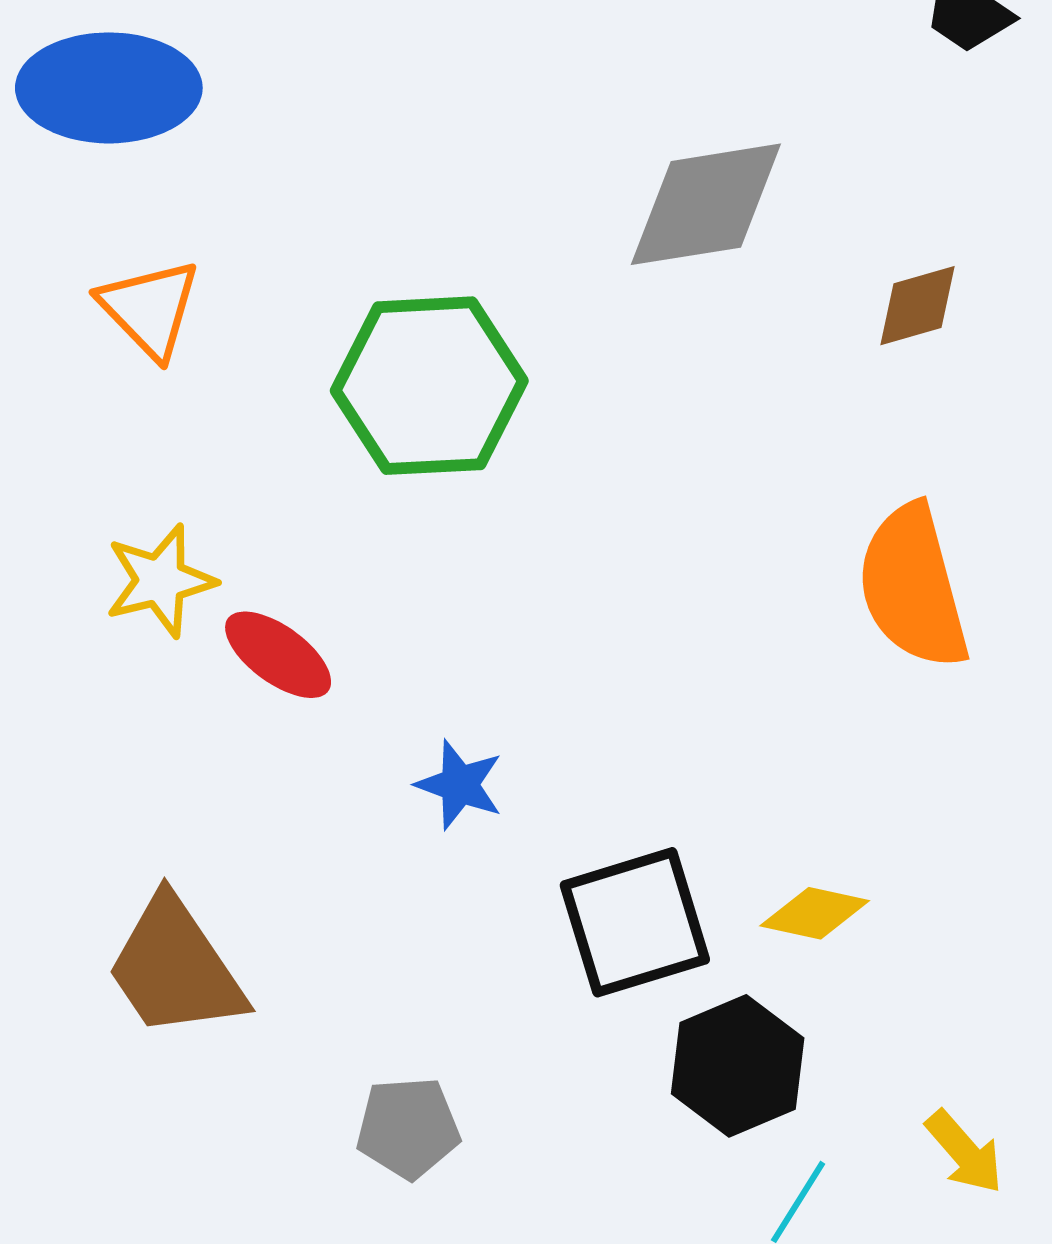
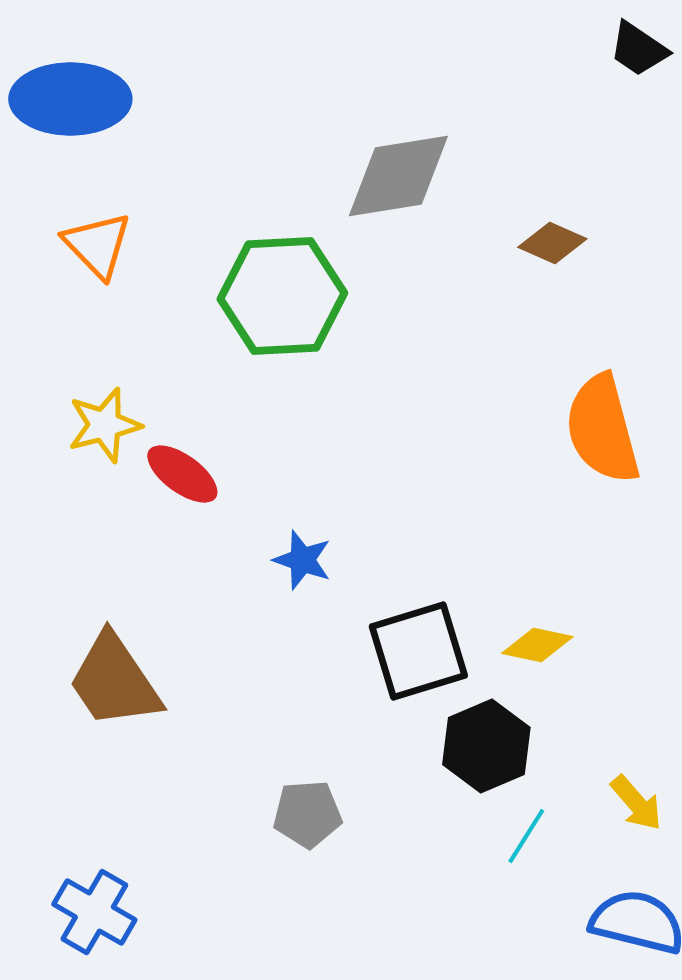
gray diamond: (706, 204) -> (398, 176), moved
brown diamond: (917, 306) -> (552, 243), moved, turned 40
gray pentagon: (408, 1128) -> (307, 814), moved

